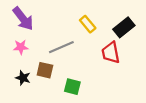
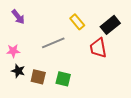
purple arrow: (23, 19) -> (18, 17), size x0.7
pink star: (21, 47) -> (13, 51), moved
brown square: (45, 70) -> (38, 77), moved

